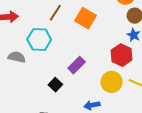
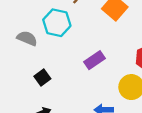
black square: (55, 85) -> (42, 78), moved

